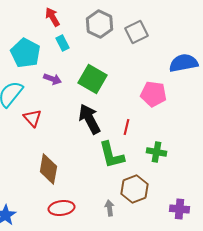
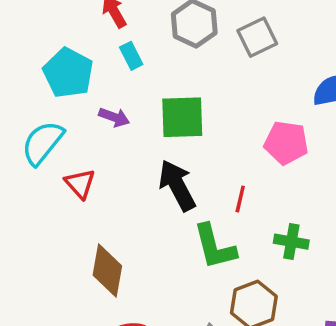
green square: (92, 79) -> (182, 117), turned -32

